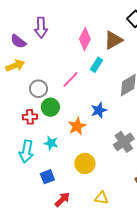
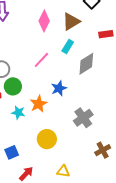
cyan rectangle: (96, 65) -> (68, 46), moved
pink line: (71, 80) -> (41, 60), moved
cyan star: (51, 143) -> (18, 113), moved

